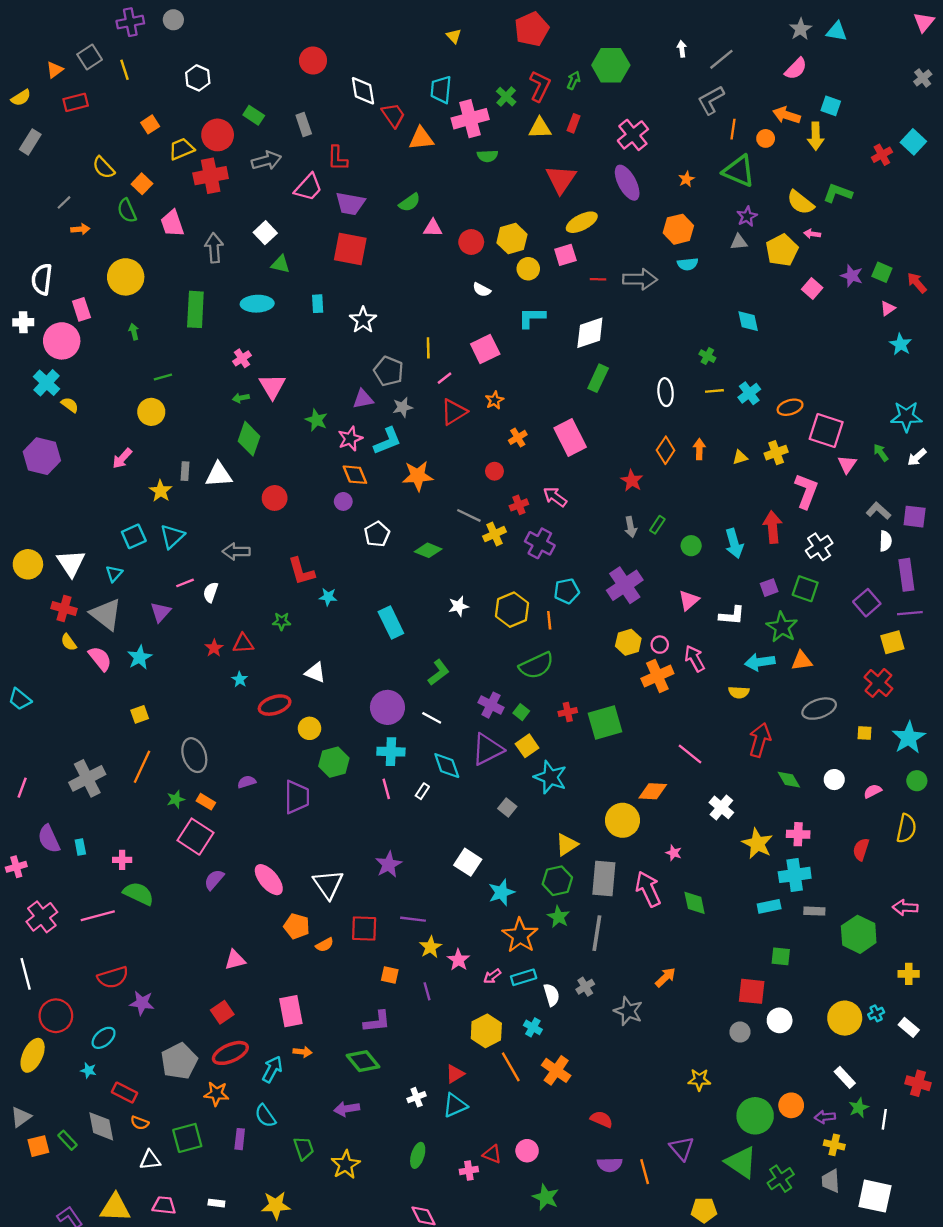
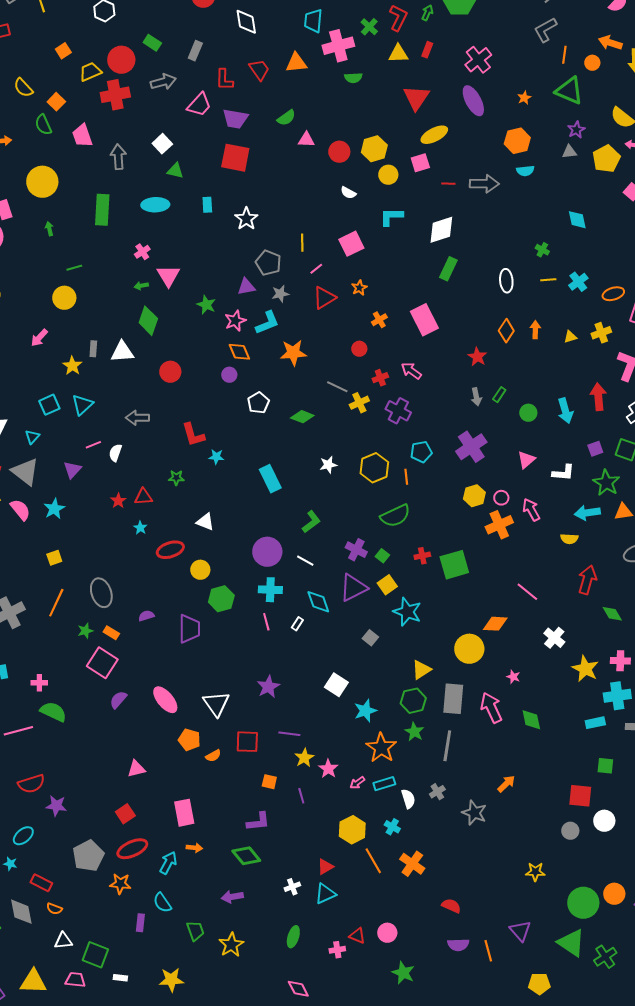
red trapezoid: (393, 115) -> (259, 70), moved
gray rectangle: (304, 124) -> (195, 51), turned 42
green square: (187, 1138) -> (95, 955), moved, turned 36

